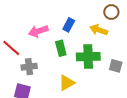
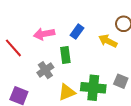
green cross: (88, 57) -> (93, 88), moved
gray cross: (29, 67) -> (45, 70), moved, turned -35

